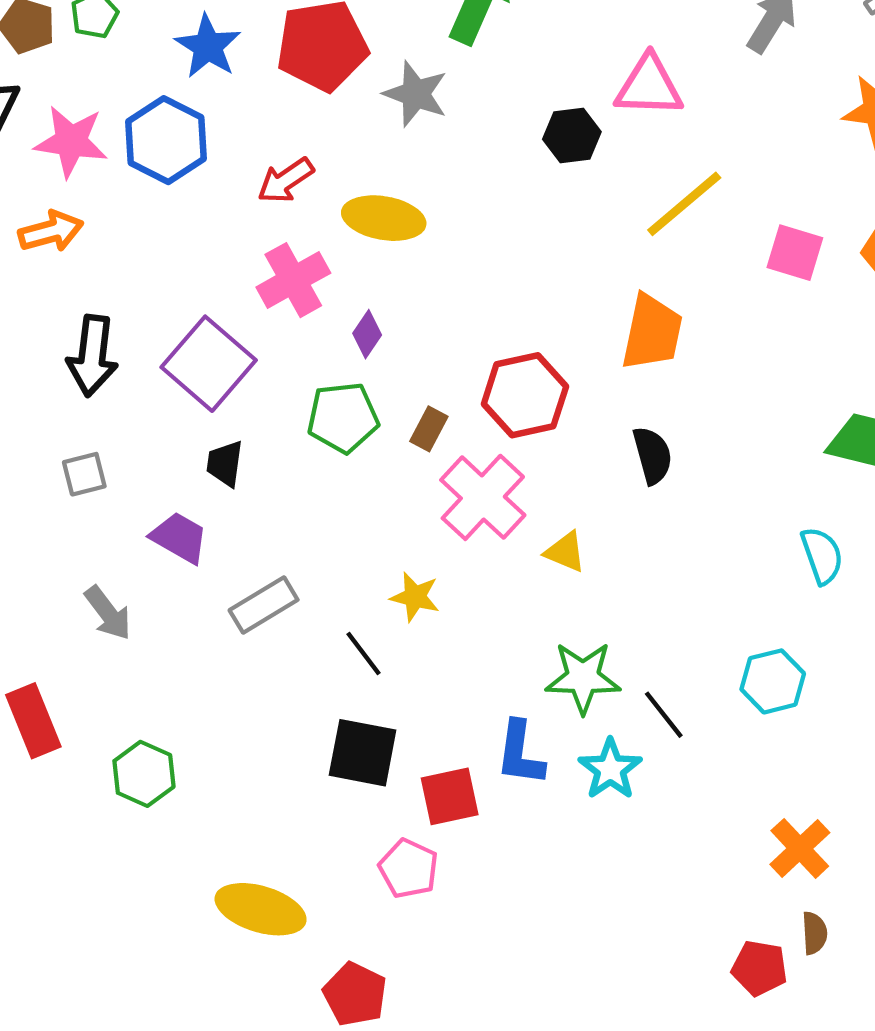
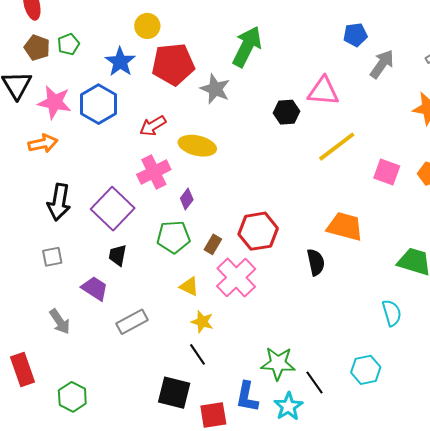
orange trapezoid: (652, 332) -> (345, 227), moved, turned -90
yellow triangle: (565, 552) -> (189, 286), moved
black line: (364, 653) -> (197, 354), moved

